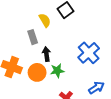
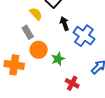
black arrow: (46, 54) -> (64, 24), moved
orange circle: (37, 72) -> (39, 50), moved

